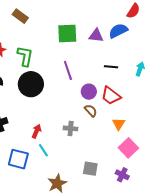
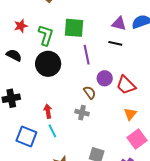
green square: (67, 33) -> (74, 28), moved
black line: (111, 67) -> (115, 43), moved
brown semicircle: (91, 111) -> (90, 92), moved
red arrow: (37, 131) -> (48, 111), turned -40

